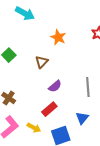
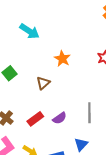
purple semicircle: (55, 86) -> (60, 118), moved
red rectangle: (49, 109) -> (35, 119), moved

